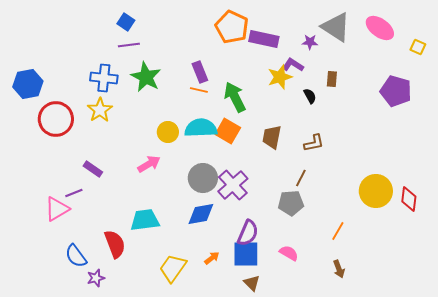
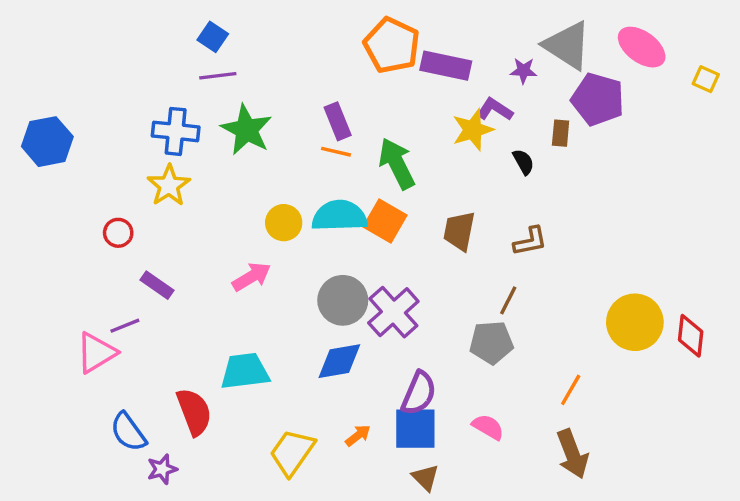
purple pentagon: (396, 91) -> (598, 99), moved
red circle: (56, 119) -> (118, 233), moved, size x0.5
brown arrow: (339, 269) -> (572, 454), size x1.6

